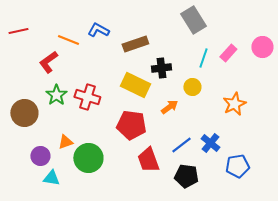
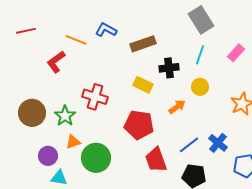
cyan line: (203, 58) -> (200, 55), moved
yellow rectangle: (135, 85) -> (143, 85), size x0.7
green star: (56, 95) -> (65, 116), moved

